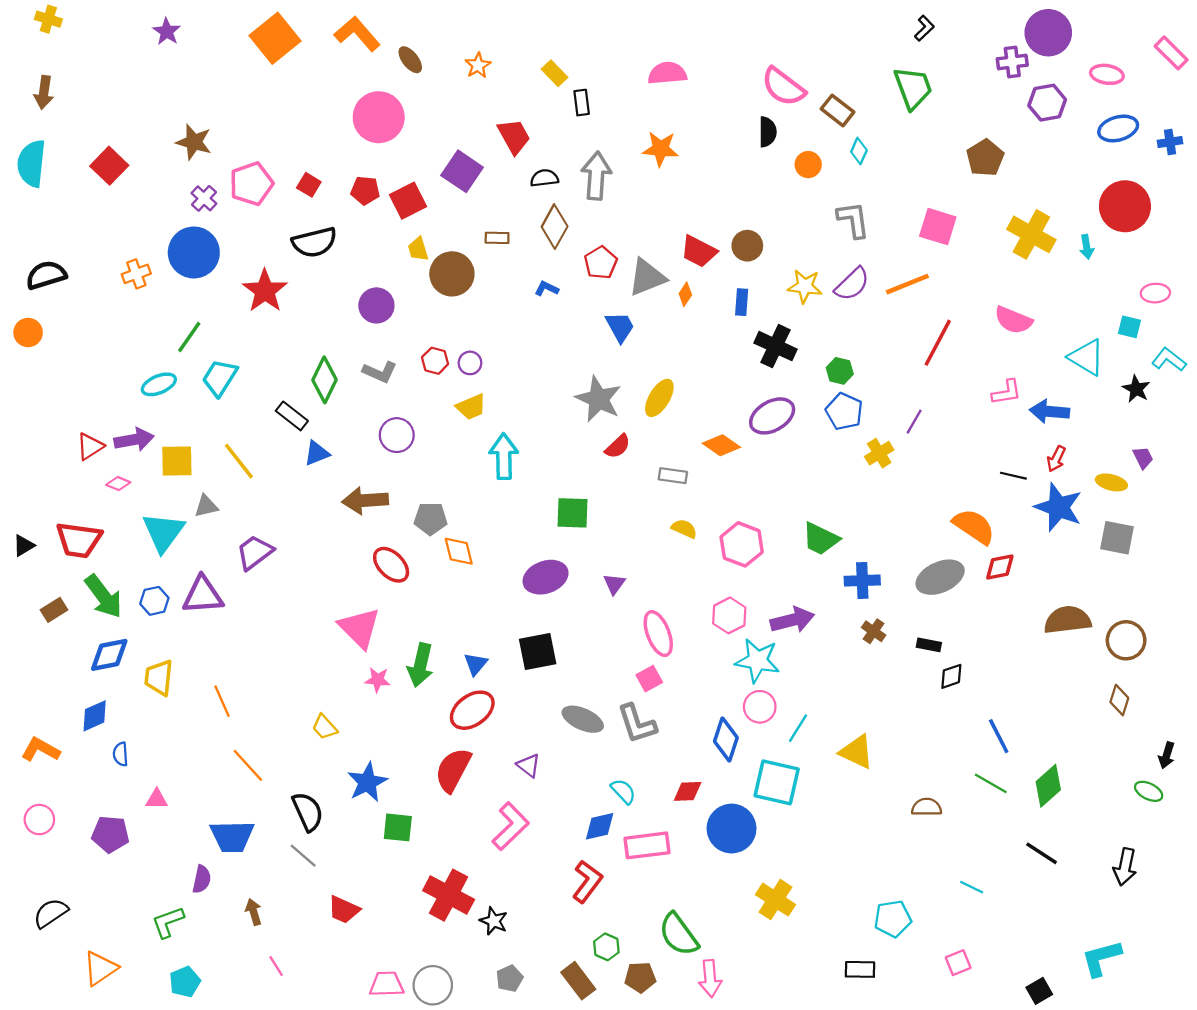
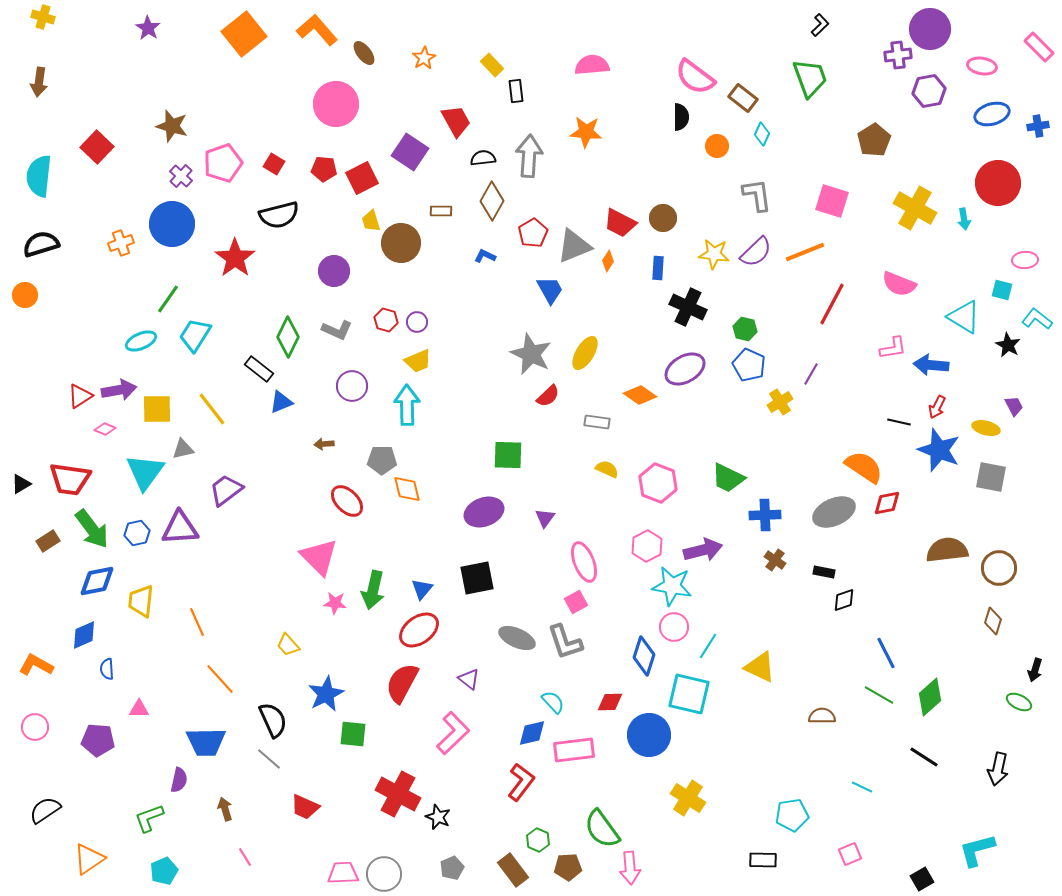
cyan semicircle: (31, 163) -> (39, 176), moved
cyan arrow: (504, 457) -> (407, 405), moved
brown arrow: (365, 500) -> (324, 444), size x0.5

